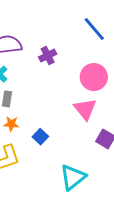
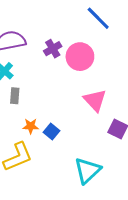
pink circle: (94, 77) -> (80, 57), moved
orange star: (11, 124) -> (31, 126), moved

